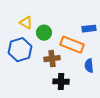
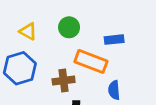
green circle: (44, 33) -> (69, 27), moved

